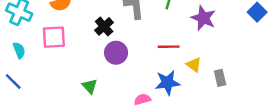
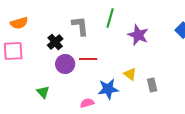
red line: (169, 47) -> (88, 59), moved

